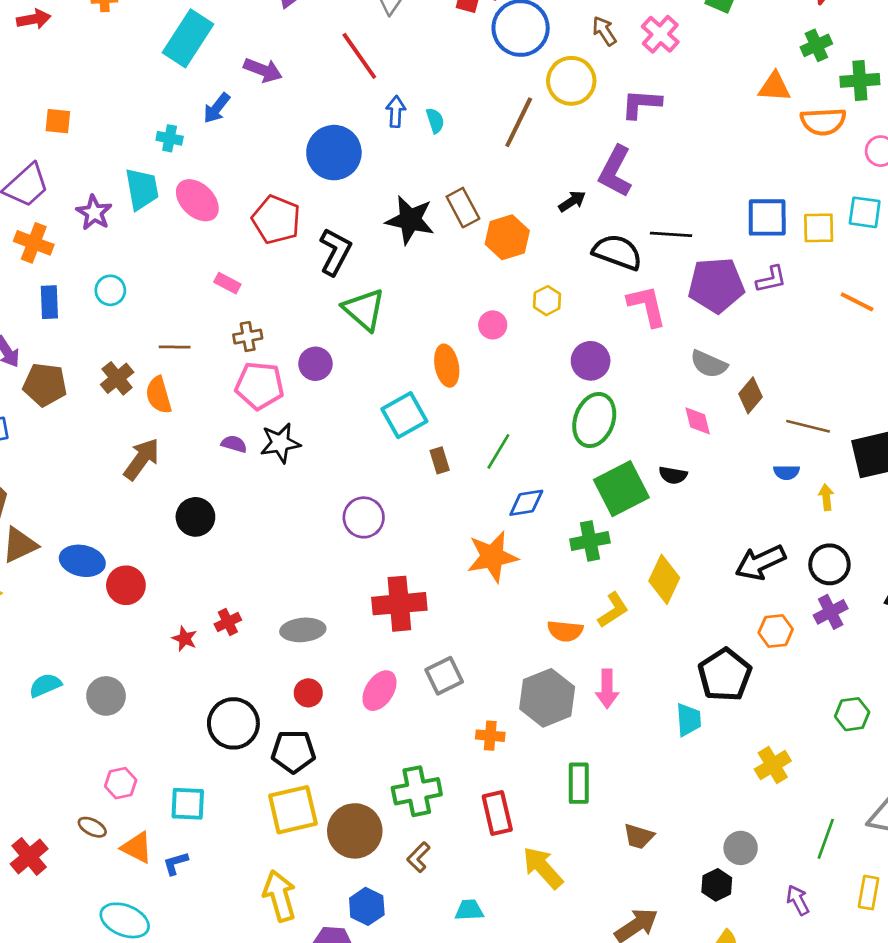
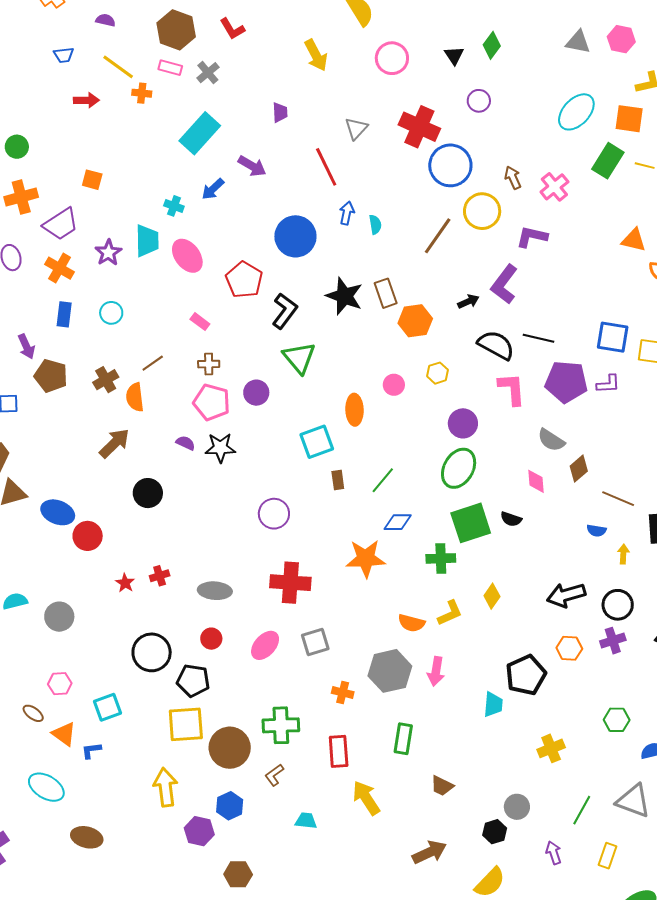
brown line: (175, 347) -> (153, 363), turned -45
yellow diamond: (664, 579) -> (492, 596), size x0.7
cyan square: (188, 804) -> (108, 707), turned -32

